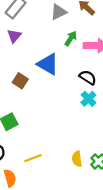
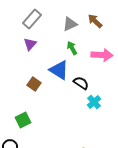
green arrow: (71, 39) -> (72, 48), moved, turned -64
black semicircle: (88, 77) -> (81, 83), moved

